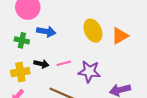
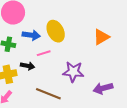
yellow ellipse: (93, 31) -> (56, 31), moved
pink line: (64, 63) -> (44, 53), moved

